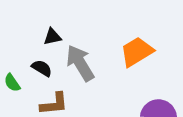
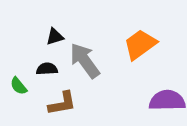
black semicircle: (42, 68) -> (47, 69), turned -30

